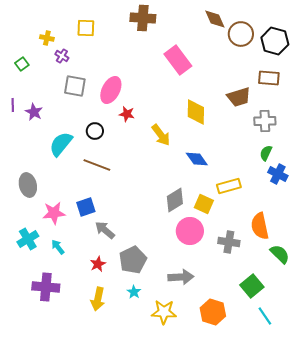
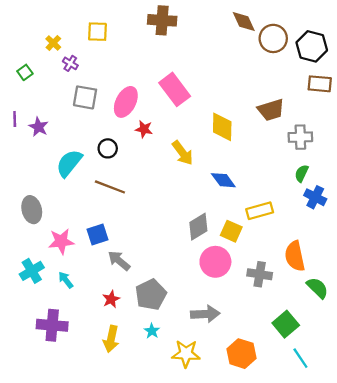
yellow cross: (47, 38) -> (53, 43), turned 32
pink rectangle: (178, 60) -> (175, 89), moved
brown rectangle: (269, 78) -> (320, 84), moved

